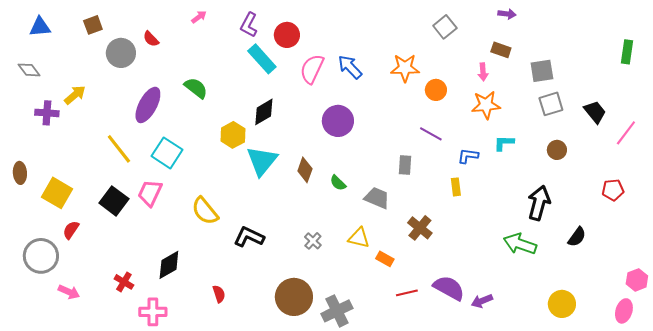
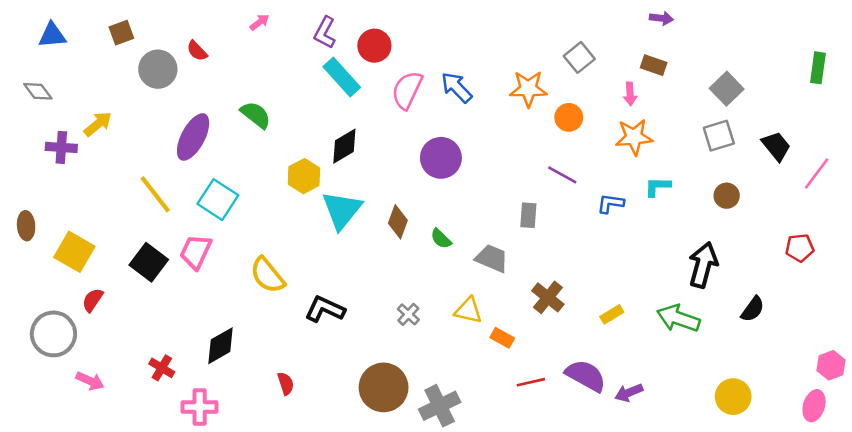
gray square: (445, 27) -> (579, 57), moved
gray square: (542, 71) -> (727, 89), moved, turned -35
yellow rectangle: (456, 187) -> (612, 314), moved, turned 66

